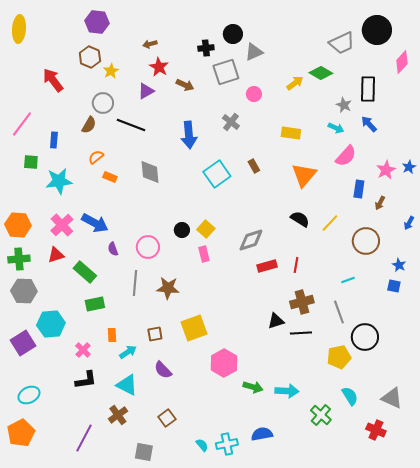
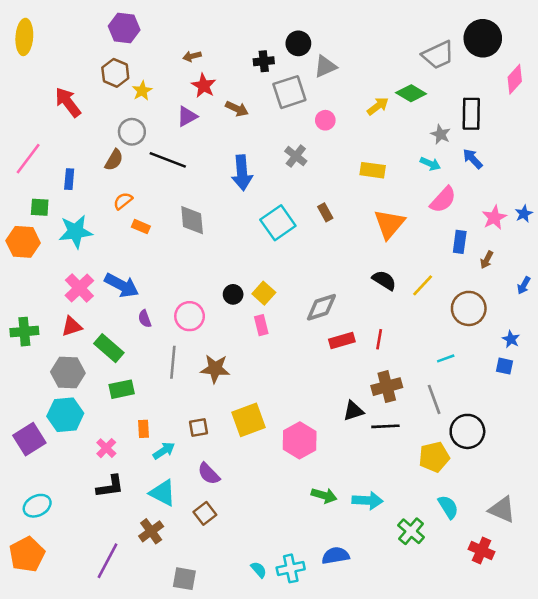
orange hexagon: (18, 225) -> (23, 242), moved
gray hexagon: (24, 291) -> (68, 372), moved
pink hexagon: (224, 363) -> (300, 440), moved
brown square: (167, 418) -> (205, 513), moved

